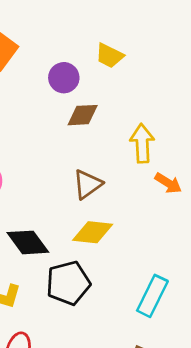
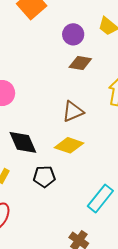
black pentagon: (68, 283) -> (44, 177), size x0.7

